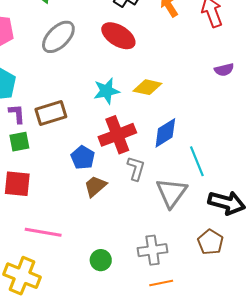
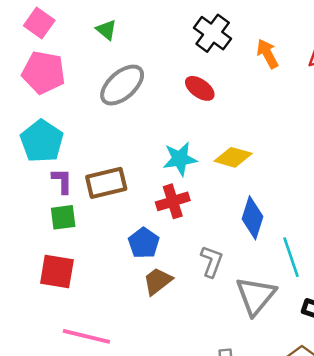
red ellipse: (118, 36) -> (200, 88), size x0.7
blue diamond: (165, 133) -> (252, 218), turned -44
red cross: (117, 135) -> (173, 201), moved, size x0.7

